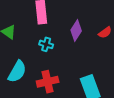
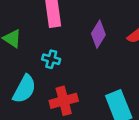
cyan cross: (46, 44) -> (51, 59), moved

